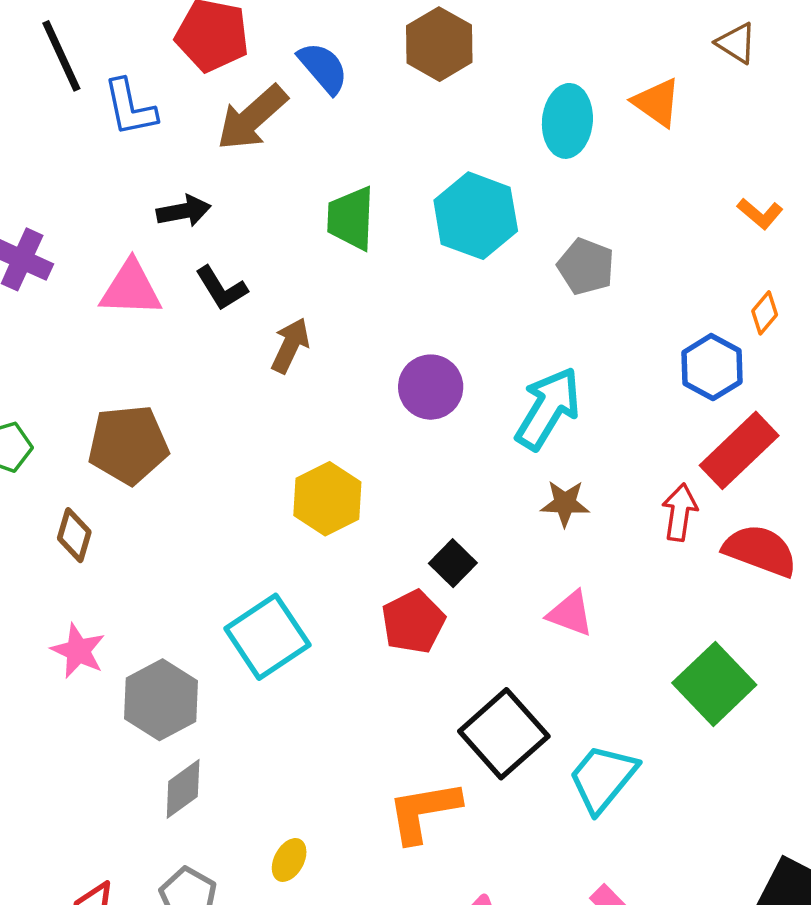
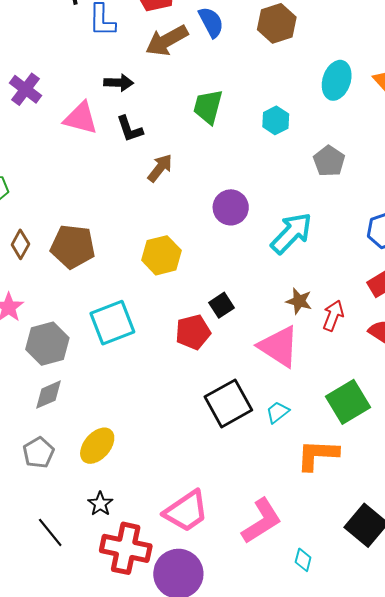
cyan hexagon: (476, 216) -> (276, 120), size x0.6
brown pentagon: (128, 445) -> (73, 246), moved
brown star: (565, 503) -> (299, 301), moved
red arrow: (680, 512) -> (333, 316), moved
pink triangle: (570, 614) -> (279, 347), size x1.6
cyan trapezoid: (603, 778) -> (278, 412), moved, size x0.6
orange L-shape: (424, 811) -> (317, 455), moved
yellow ellipse: (289, 860) -> (97, 446), size x1.6

